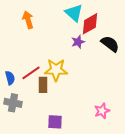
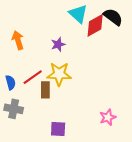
orange arrow: (28, 20) -> (18, 40), moved
purple star: (78, 42) -> (58, 44), moved
black semicircle: (110, 44) -> (113, 17), moved

